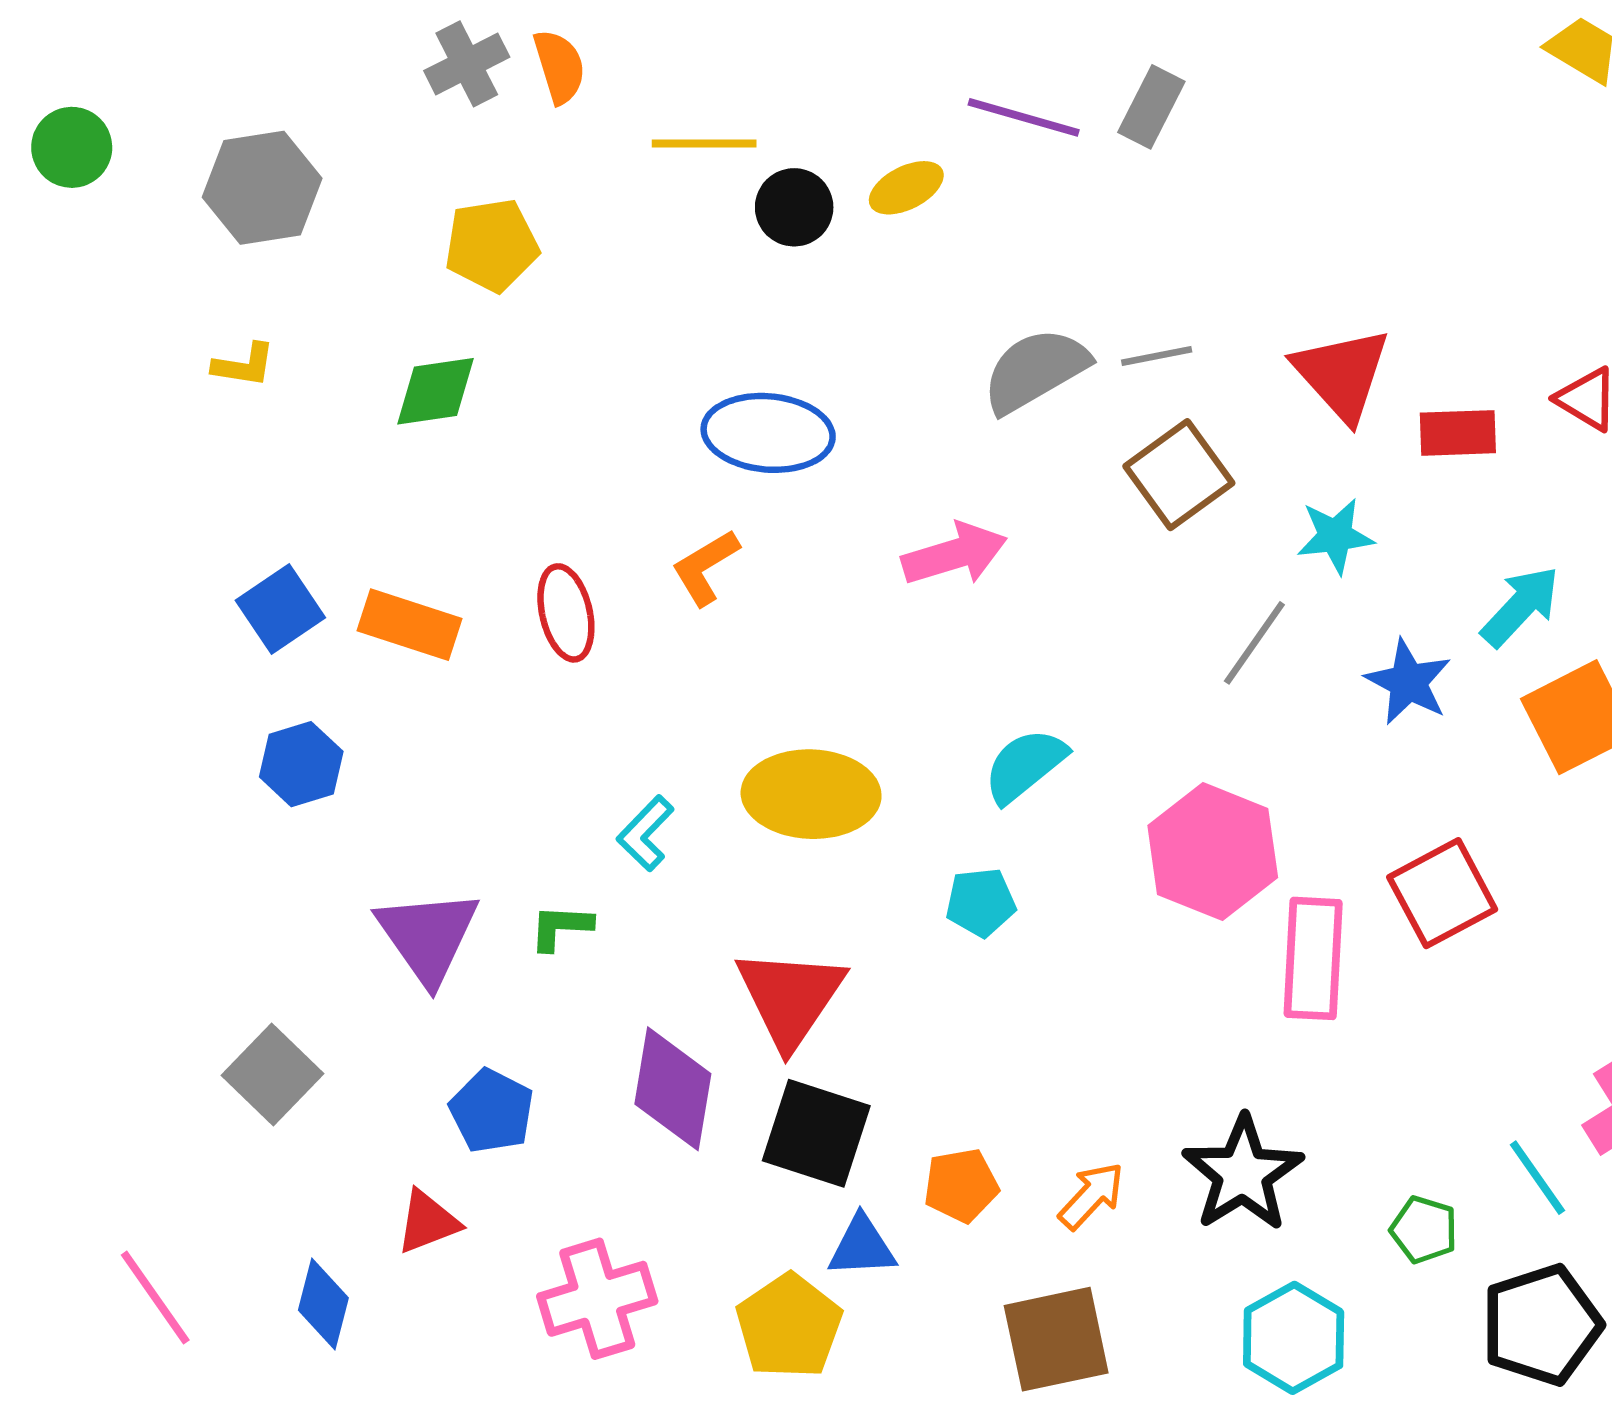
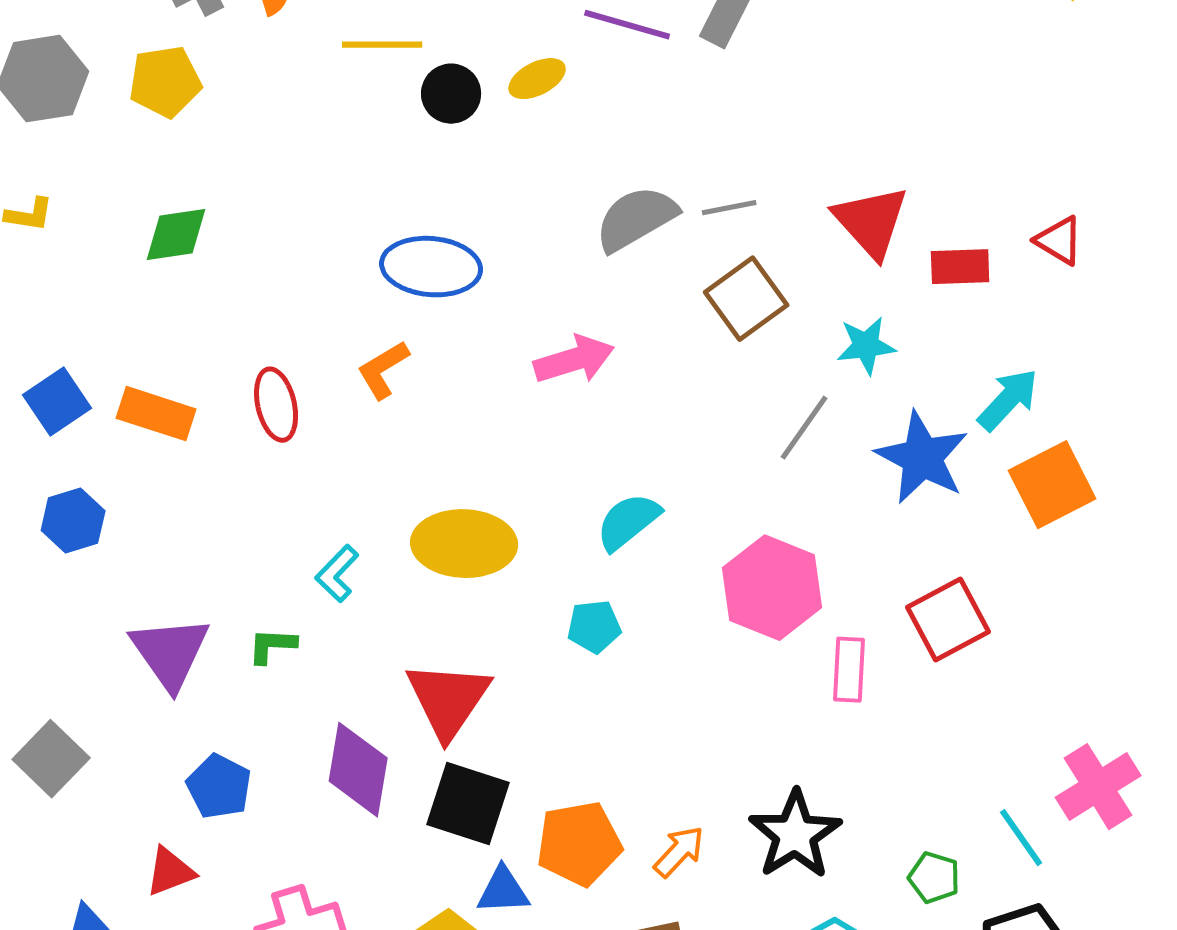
yellow pentagon: (492, 245) -> (165, 82), moved
blue star: (1408, 682) -> (922, 458), size x1.4
pink rectangle: (1313, 958) -> (849, 670), size x0.7
orange pentagon: (961, 1185) -> (579, 844), size x1.5

